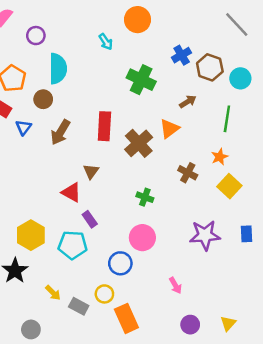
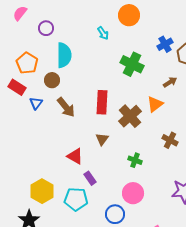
brown arrow: (60, 132) -> (66, 107), turned -70
brown triangle: (91, 171) -> (102, 139), moved

